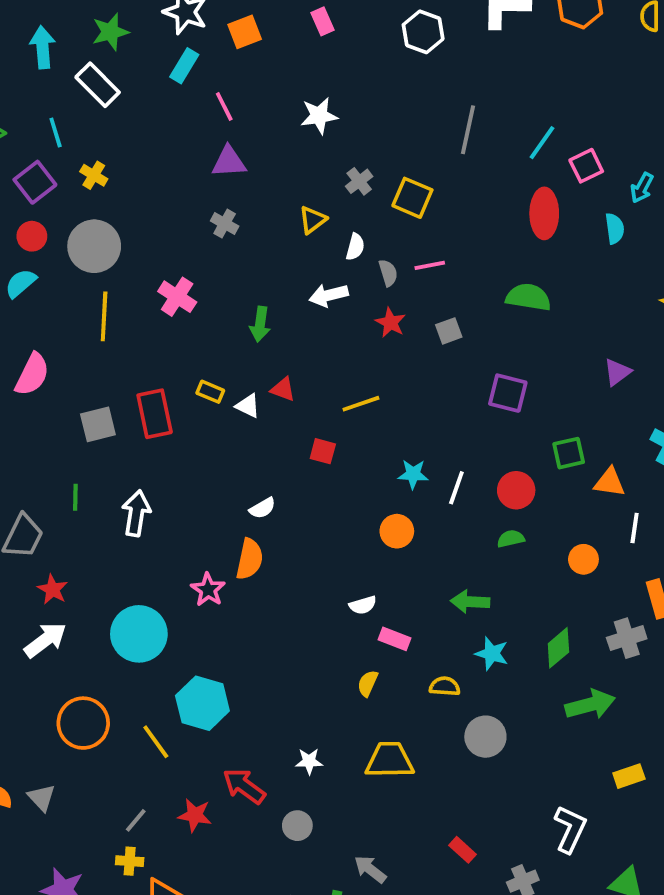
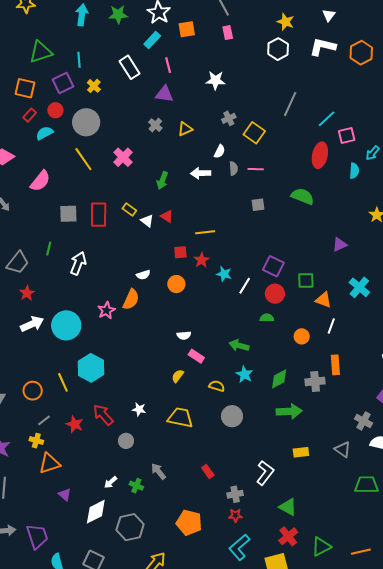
white rectangle: (98, 85) -> (129, 67), moved
yellow triangle: (313, 220) -> (185, 129), moved
yellow line: (104, 316) -> (83, 159), turned -50
red star: (390, 323) -> (202, 260), moved
purple square: (508, 393) -> (273, 266), moved
red square: (323, 451) -> (180, 252), turned -32
orange circle: (397, 531) -> (176, 284), moved
white arrow: (45, 640) -> (32, 324), moved
orange circle: (83, 723) -> (33, 391), moved, size x0.7

